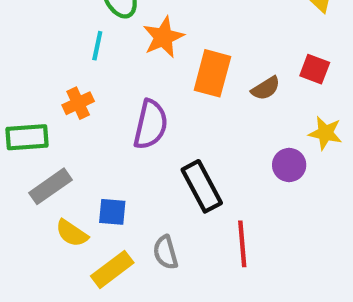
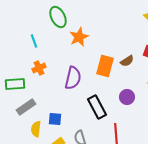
cyan line: (97, 46) -> (34, 41), moved, turned -32
orange rectangle: (212, 73) -> (105, 66), moved
purple circle: (289, 165) -> (127, 97), moved
yellow semicircle: (72, 233) -> (36, 129), turned 63

